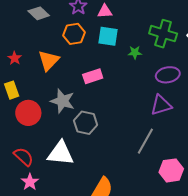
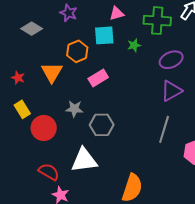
pink triangle: (105, 11) -> (117, 13), moved
orange hexagon: (74, 34) -> (77, 51), moved
gray star: (63, 101) -> (74, 109), size x0.7

